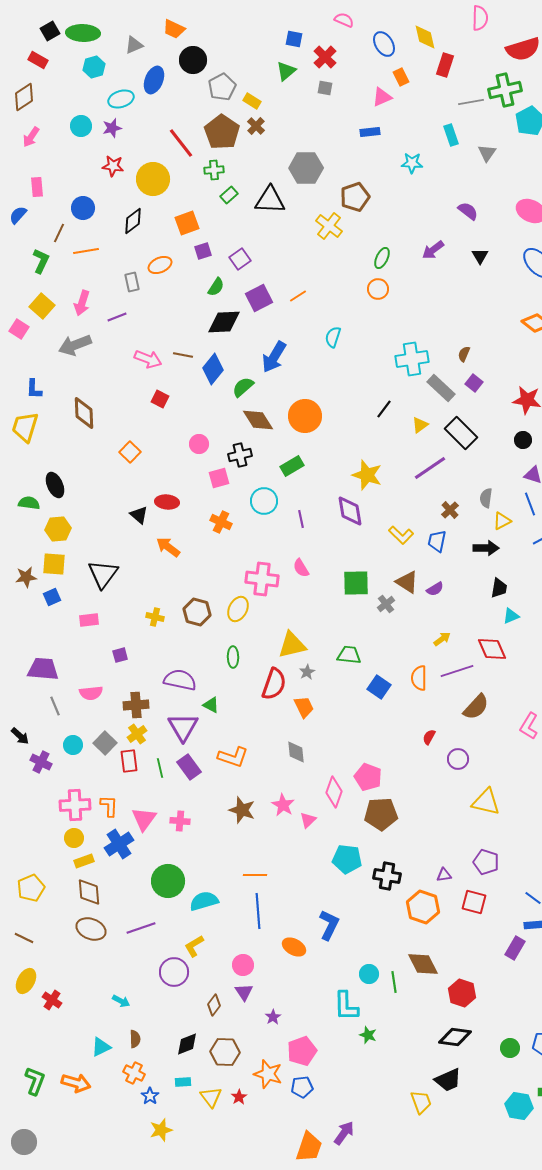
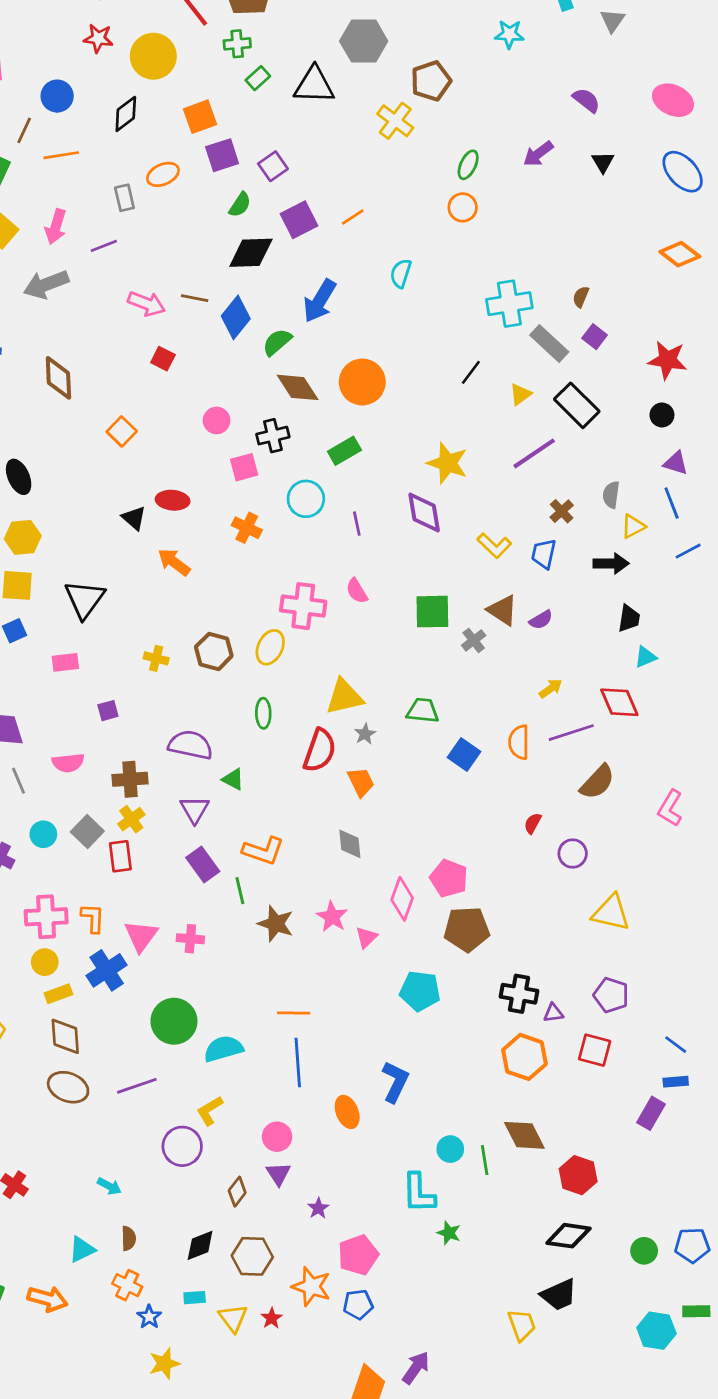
purple square: (203, 251) -> (222, 155), size x1.4
purple triangle: (183, 727) -> (195, 810), size x0.7
green line: (160, 768) -> (240, 891), moved
black cross: (387, 876) -> (519, 994), moved
orange ellipse: (294, 947) -> (347, 1112), turned 40

